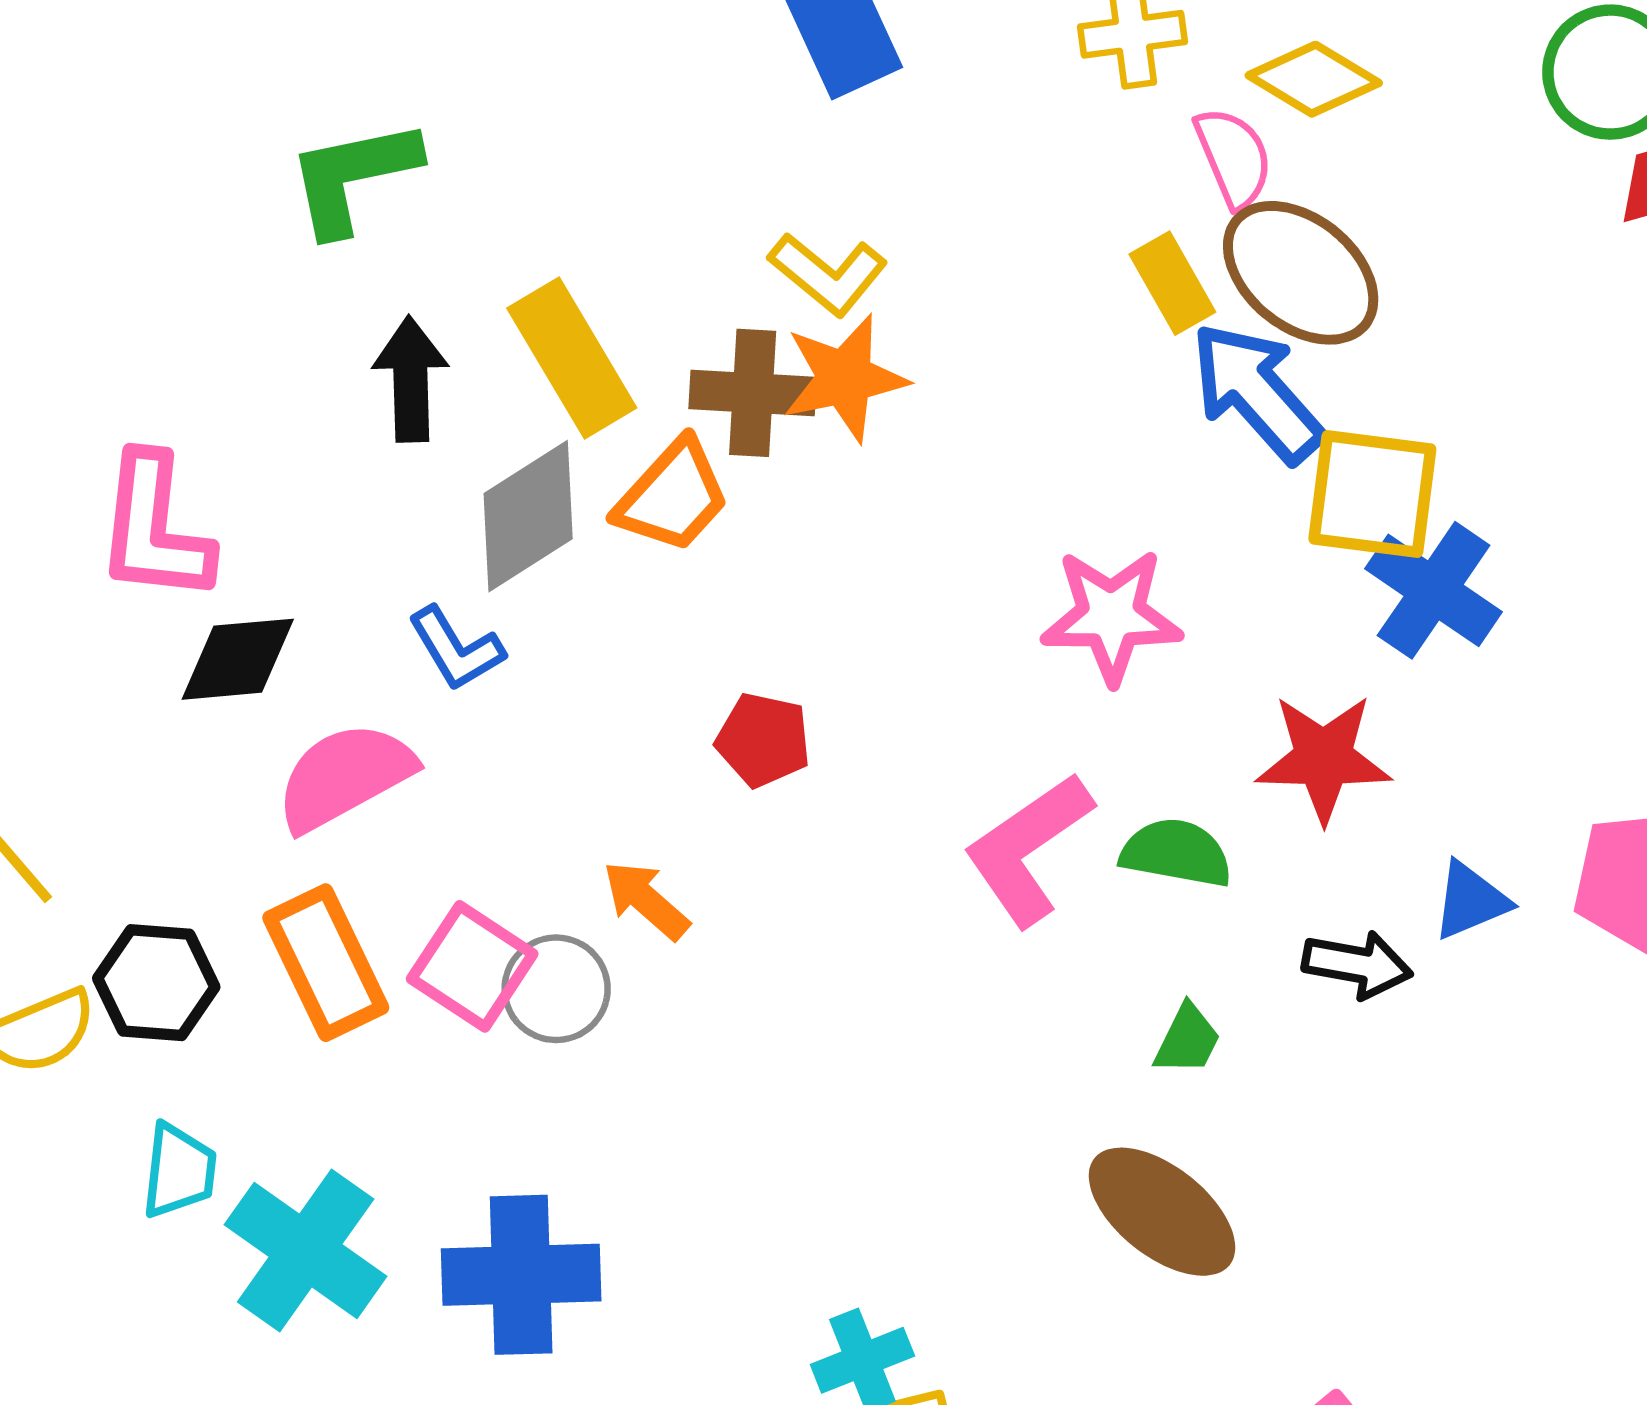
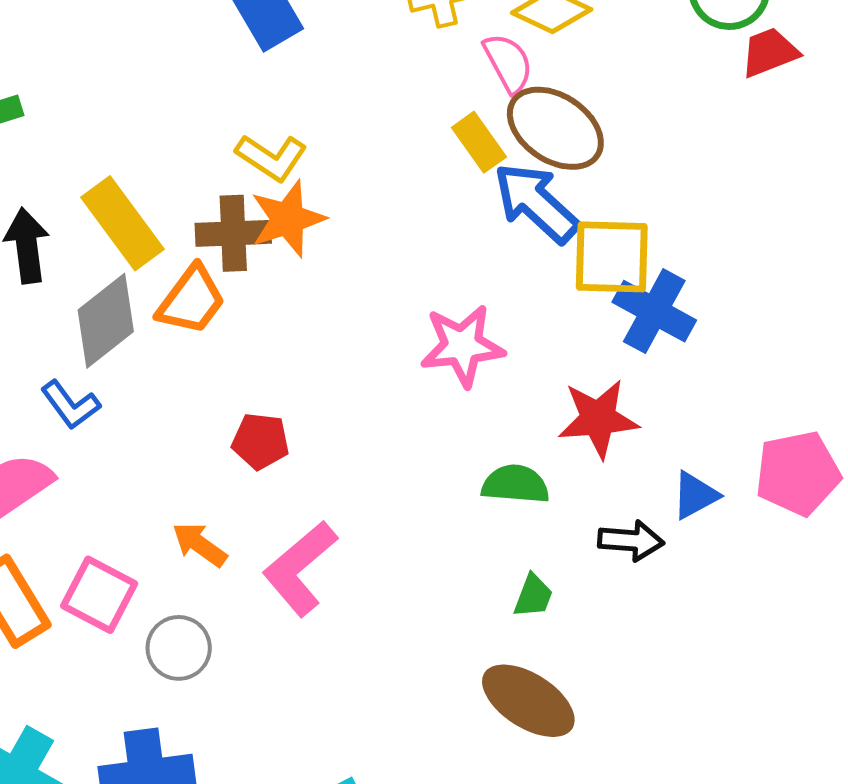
pink L-shape: (1028, 849) -> (300, 568), moved
gray circle: (556, 989) -> (179, 648), moved

